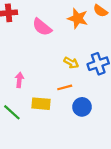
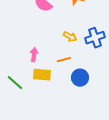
pink arrow: (19, 80) -> (34, 55), moved

